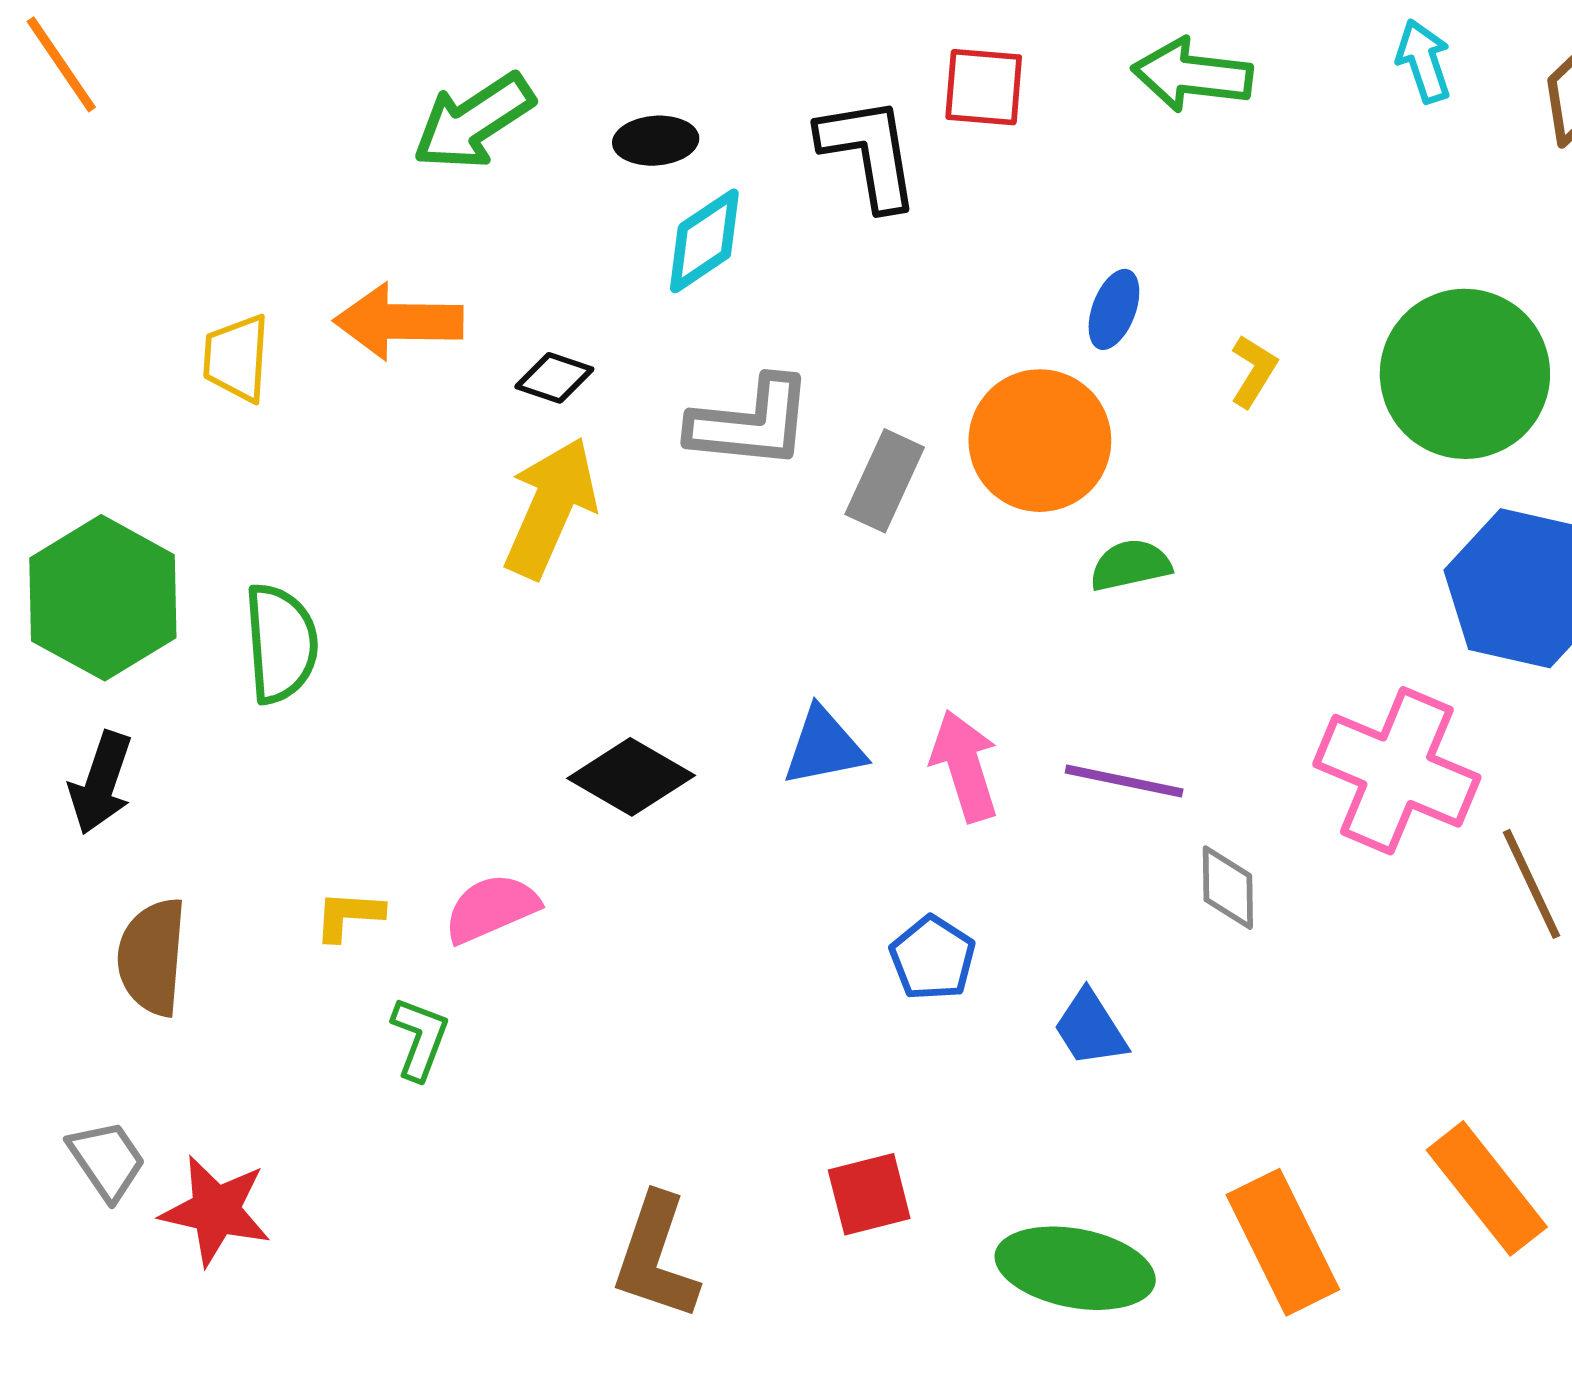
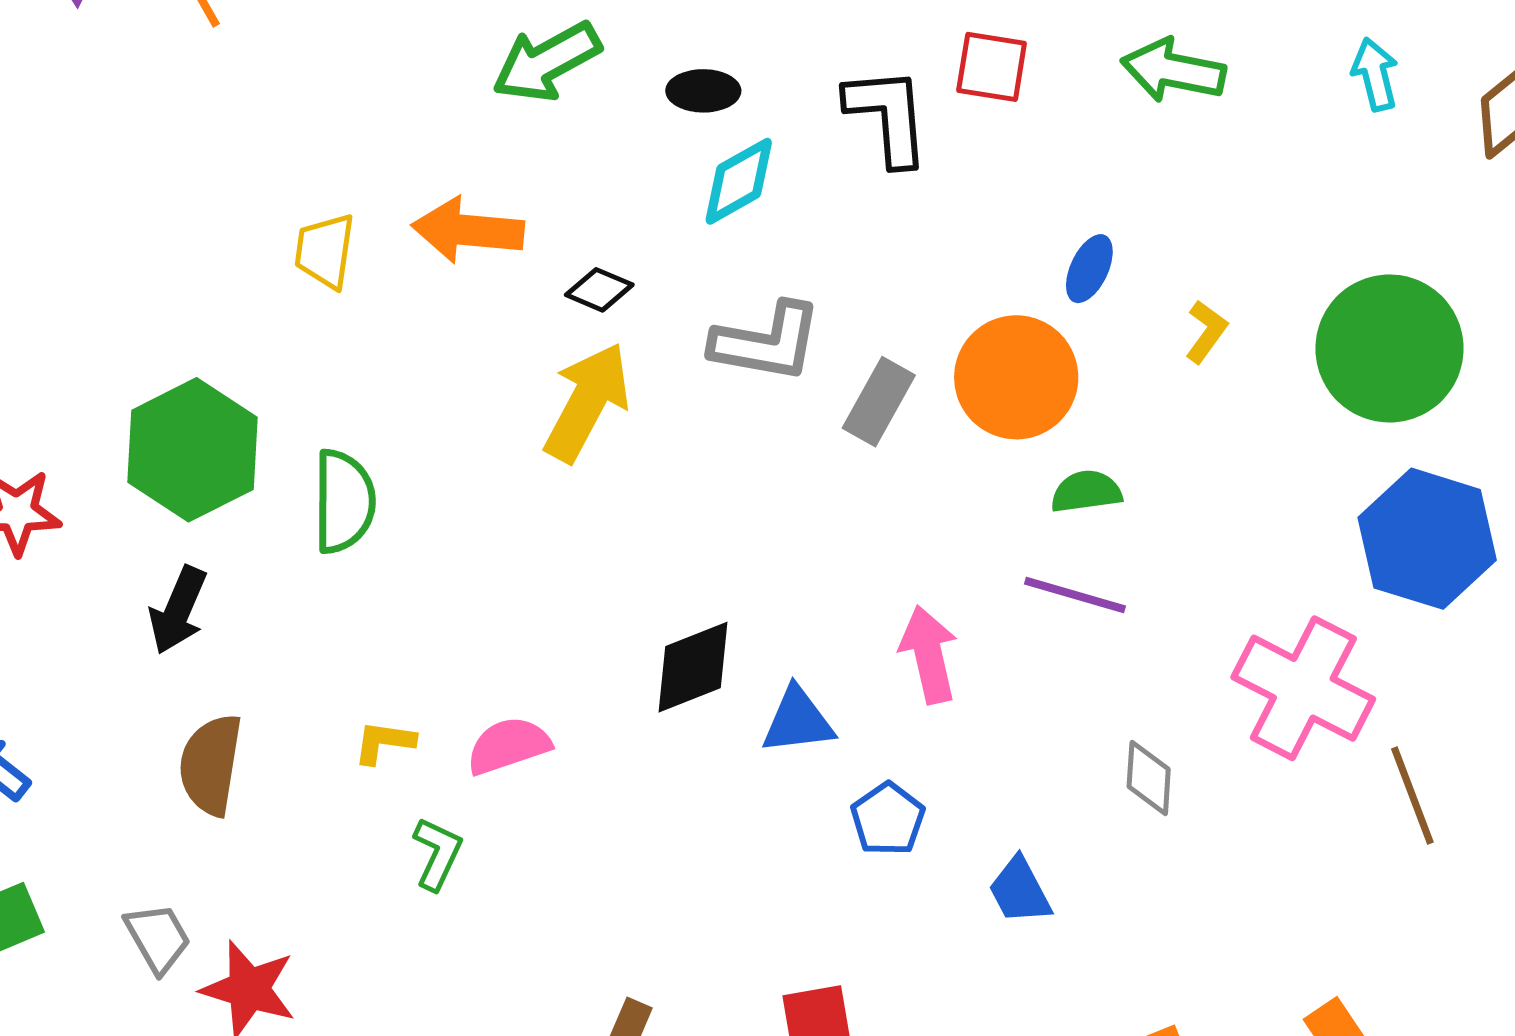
blue triangle: (824, 747) -> (798, 721), moved
black diamond: (631, 777) -> (693, 667), moved, turned -56
purple line: (1124, 781) -> (1075, 595), moved

